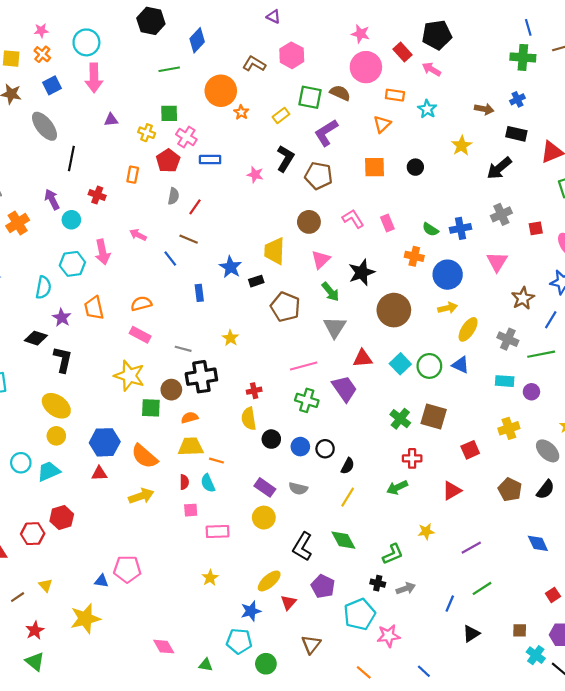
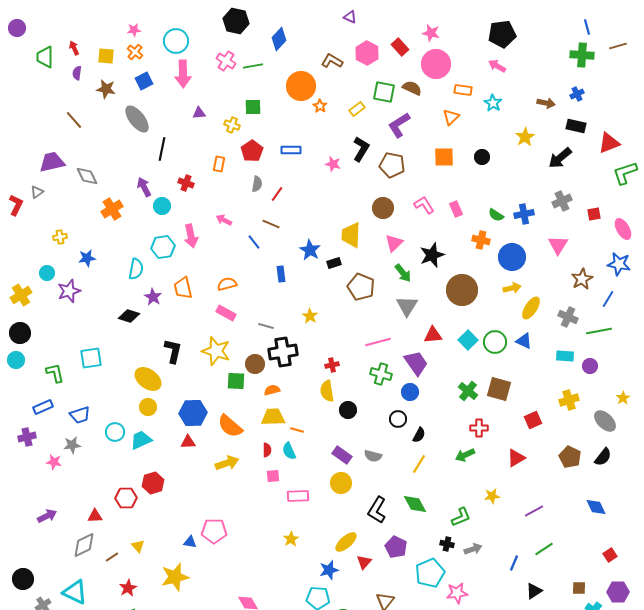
red rectangle: (402, 52) -> (400, 47), moved
pink cross: (186, 137) -> (226, 61), moved
black L-shape: (63, 360) -> (173, 351), moved
blue circle: (300, 447) -> (410, 392), moved

